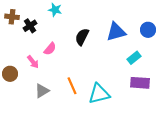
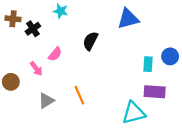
blue circle: (148, 30) -> (170, 56), moved
blue triangle: (116, 32) -> (128, 19), moved
cyan rectangle: (134, 58) -> (148, 64), turned -48
cyan triangle: (99, 94) -> (134, 113), moved

